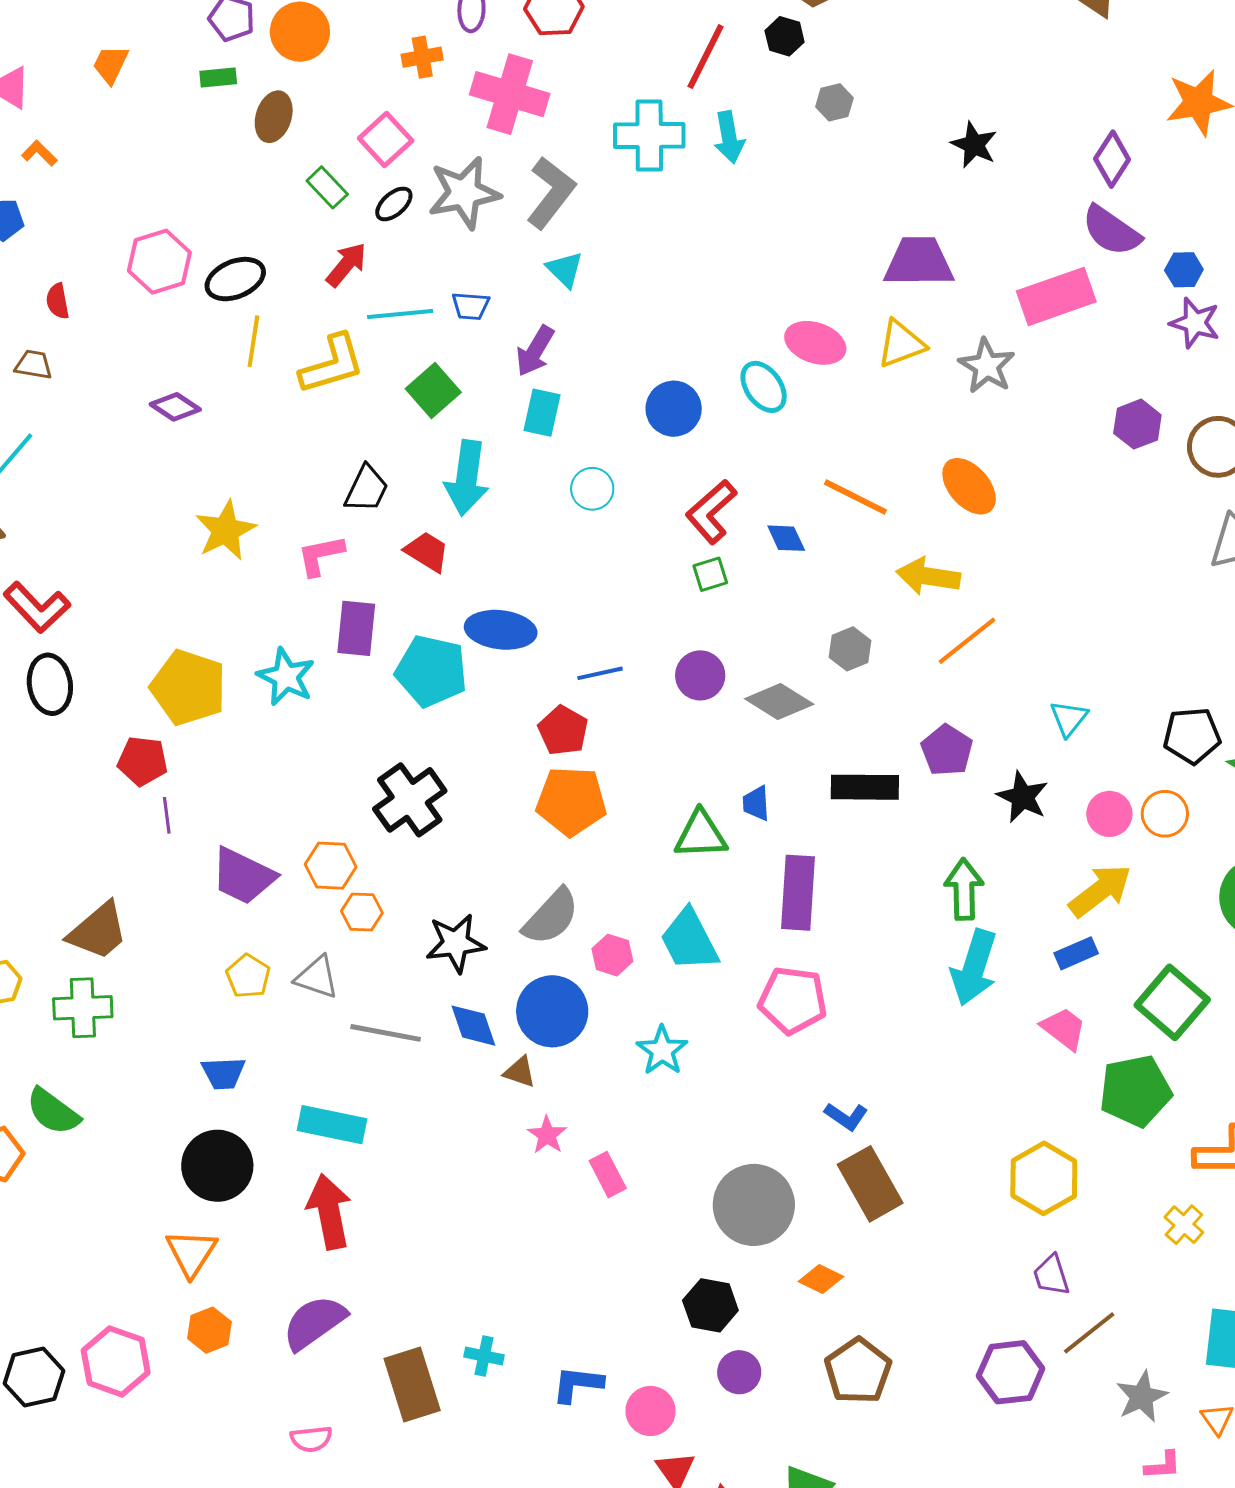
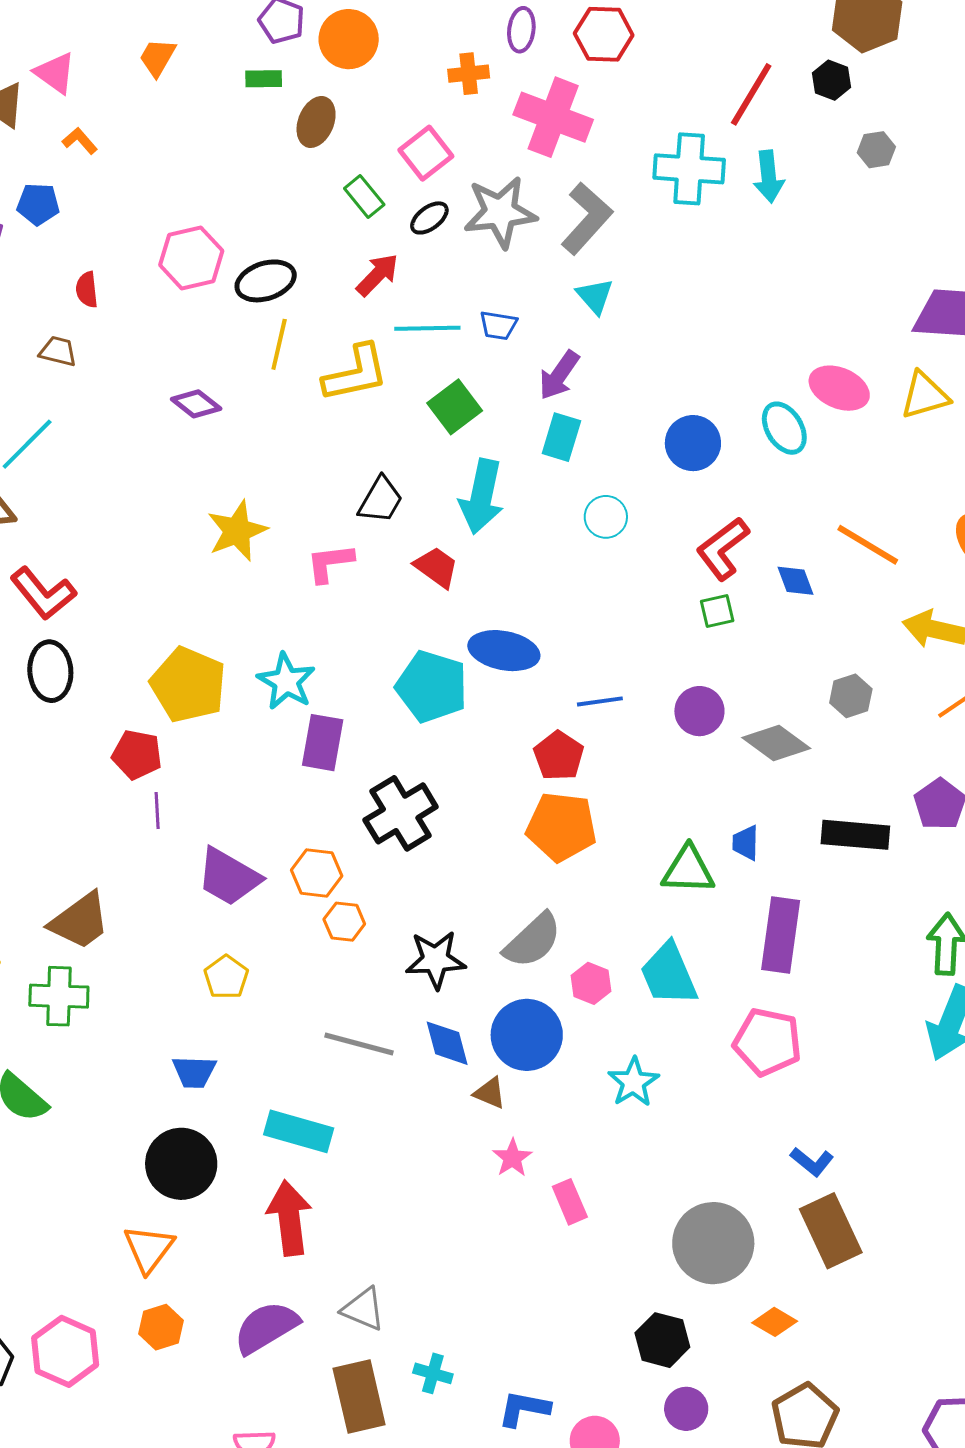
purple rectangle: (356, 628) -> (323, 743), moved
gray triangle: (317, 977) -> (363, 1309), moved

